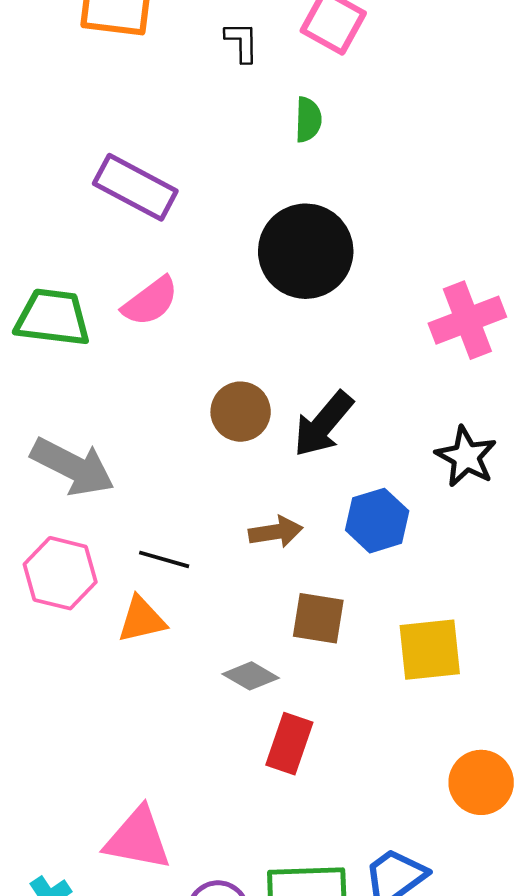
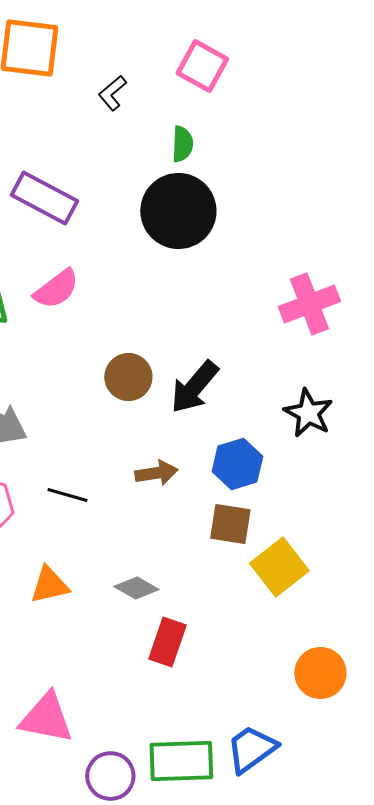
black L-shape: (242, 42) -> (112, 93), moved, turned -129
black circle: (306, 251) -> (178, 211), moved
brown square: (318, 618) -> (230, 524), moved
orange triangle: (142, 620) -> (49, 585), moved
yellow square: (430, 650) -> (279, 567), turned -32

